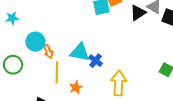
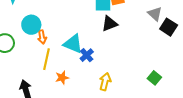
black triangle: (138, 13) -> (110, 24), moved
yellow arrow: (119, 83) -> (105, 82), size x0.7

